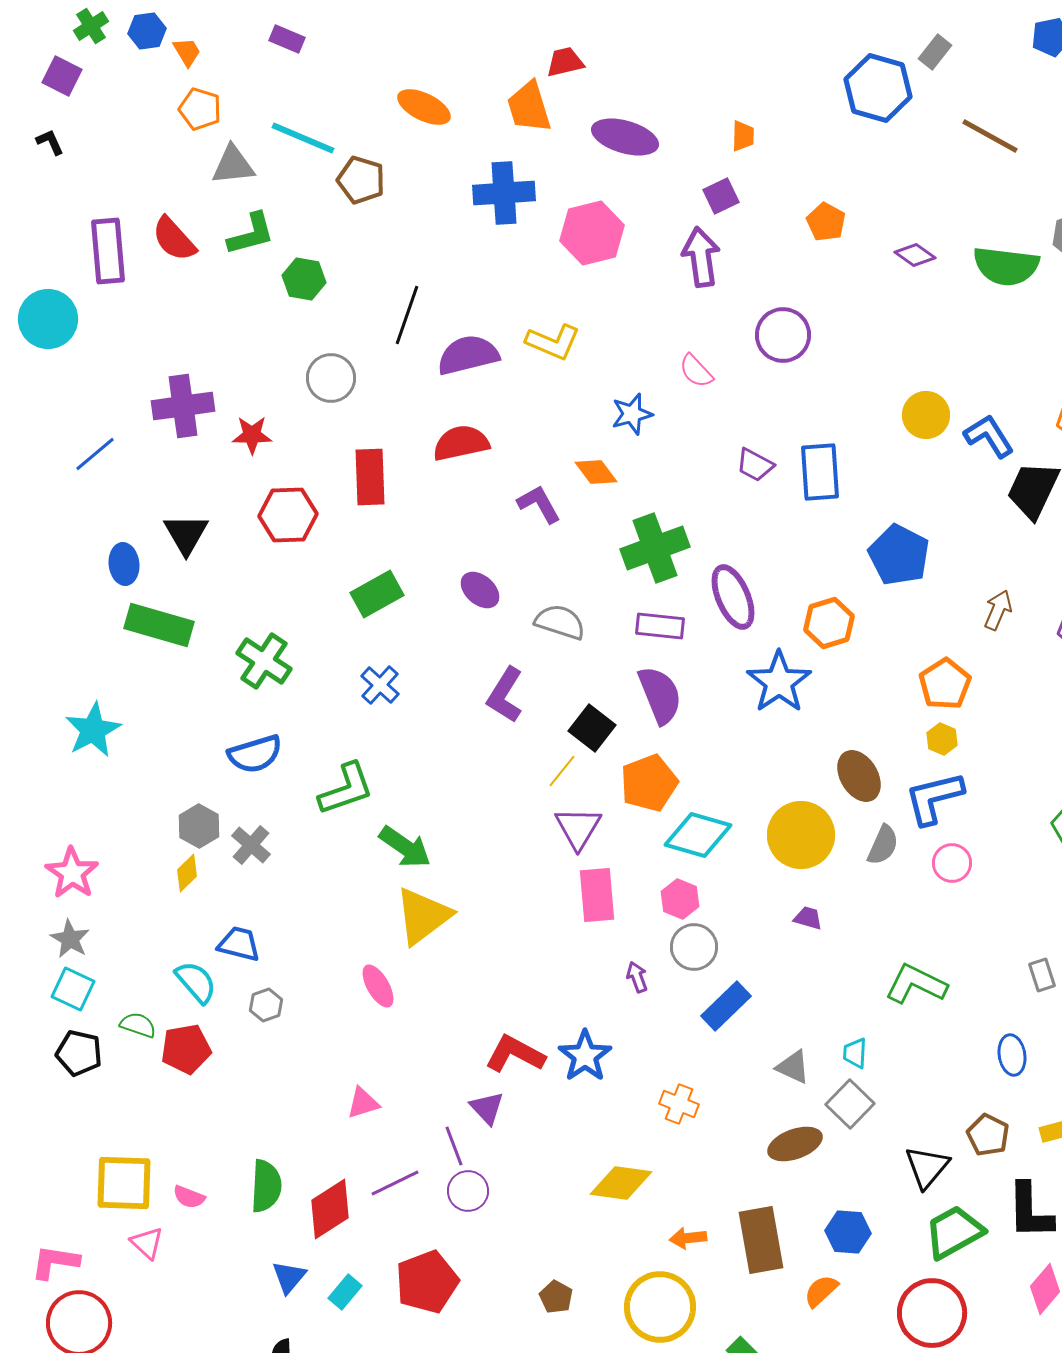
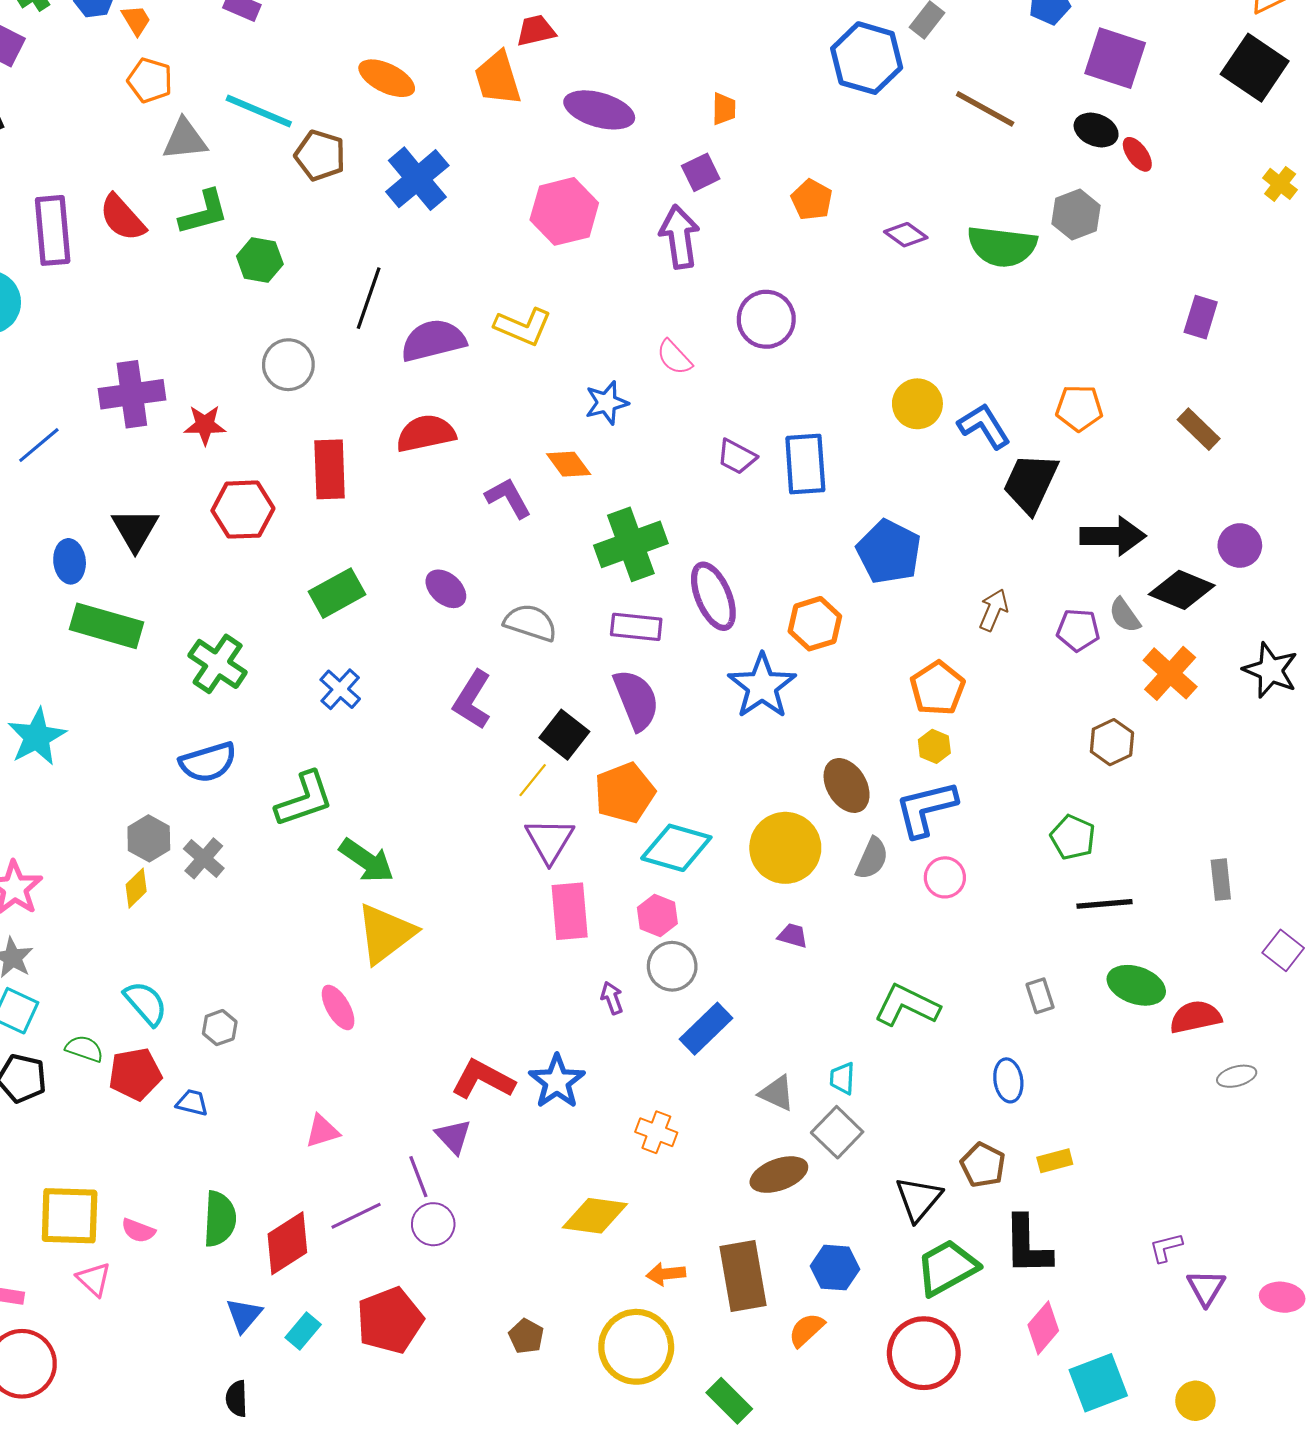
blue cross: (504, 193) -> (417, 179), moved, turned -36
blue trapezoid: (239, 944) -> (192, 1103), moved, size x0.7

